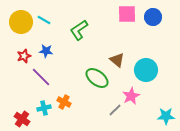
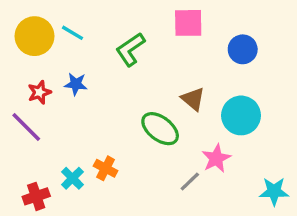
pink square: (127, 14) -> (188, 23), moved
blue circle: (153, 17) -> (243, 49), moved
purple line: (41, 77) -> (26, 127), moved
cyan cross: (44, 108) -> (72, 178), turned -32
red cross: (22, 119) -> (36, 196), turned 35

